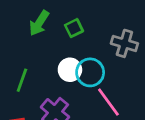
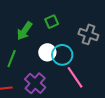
green arrow: (39, 23) -> (24, 31), moved

